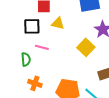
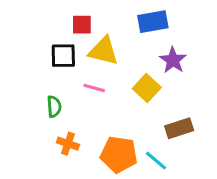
yellow triangle: (58, 23) -> (103, 51), size x1.5
pink line: (42, 47) -> (94, 88), moved

